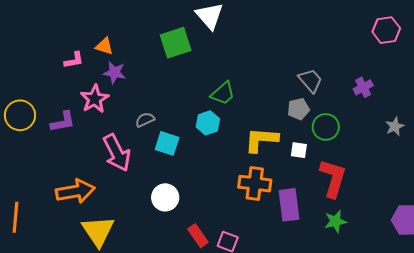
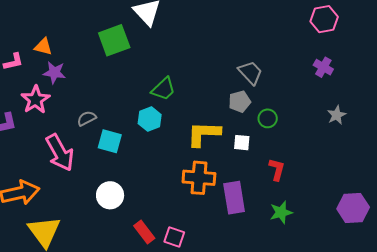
purple cross: (363, 87) -> (323, 67), moved, turned -30
green circle: (326, 127) -> (268, 118), size x0.7
red L-shape: (333, 178) -> (277, 169), size x0.6

